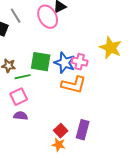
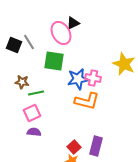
gray line: (16, 16) -> (29, 42), moved
green square: (41, 62) -> (54, 61), moved
blue star: (65, 63) -> (78, 79), turned -30

